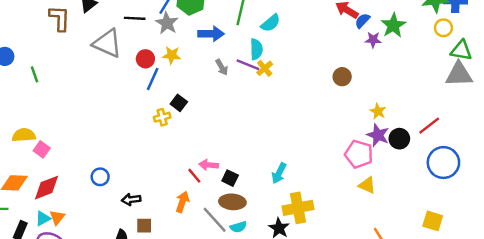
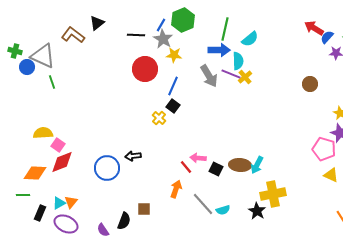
brown L-shape: (60, 18) -> (73, 35), turned -55
blue arrow: (211, 34) -> (219, 50), moved
gray triangle: (107, 43) -> (43, 56), moved
yellow star: (172, 55) -> (174, 55), moved
red circle: (145, 59) -> (145, 69), size x1.6
gray arrow: (222, 67) -> (209, 76), size x1.6
blue line: (153, 79) -> (173, 86), moved
yellow cross: (162, 117) -> (159, 118), turned -32
blue circle: (100, 177) -> (107, 168), size x1.6
red diamond: (46, 188) -> (62, 162), moved
black arrow: (131, 199) -> (133, 156), moved
brown ellipse: (232, 202) -> (240, 165), moved

